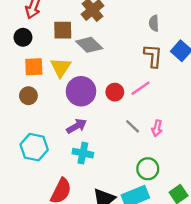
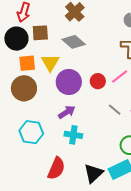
brown square: (63, 30) -> (40, 33), moved
black circle: (23, 37) -> (16, 39), size x1.5
brown circle: (28, 96) -> (24, 88), size x1.6

